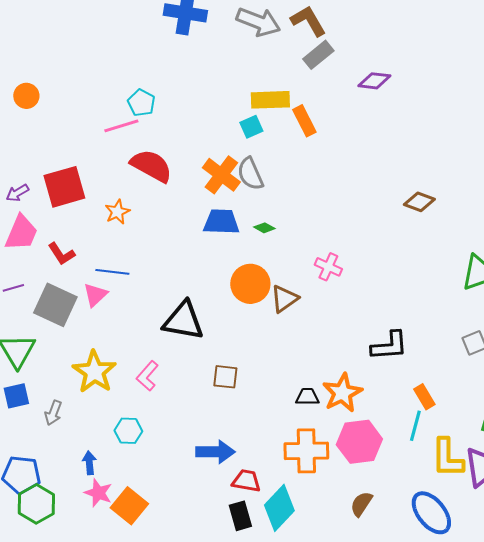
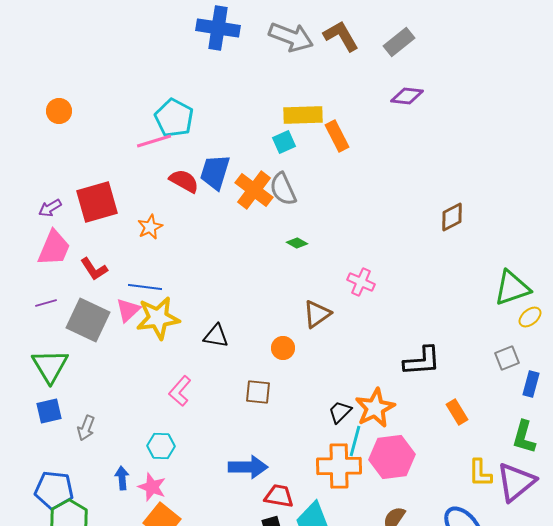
gray rectangle: (318, 55) -> (399, 42), moved
cyan pentagon: (141, 103) -> (174, 118), size x1.4
red semicircle: (151, 166) -> (184, 181), size x0.7
brown diamond: (419, 202) -> (452, 217), turned -48
blue trapezoid: (221, 222) -> (215, 172), moved, turned -75
orange circle: (250, 284) -> (283, 348), moved, size x0.6
black triangle: (183, 321) -> (216, 336), size x0.6
yellow star: (94, 372) -> (158, 318), moved, turned 30
black trapezoid: (307, 397) -> (340, 412), turned -45
cyan line: (415, 426) -> (355, 441), moved
yellow L-shape: (447, 458) -> (480, 473), size x0.7
pink star: (98, 493) -> (152, 487), moved

